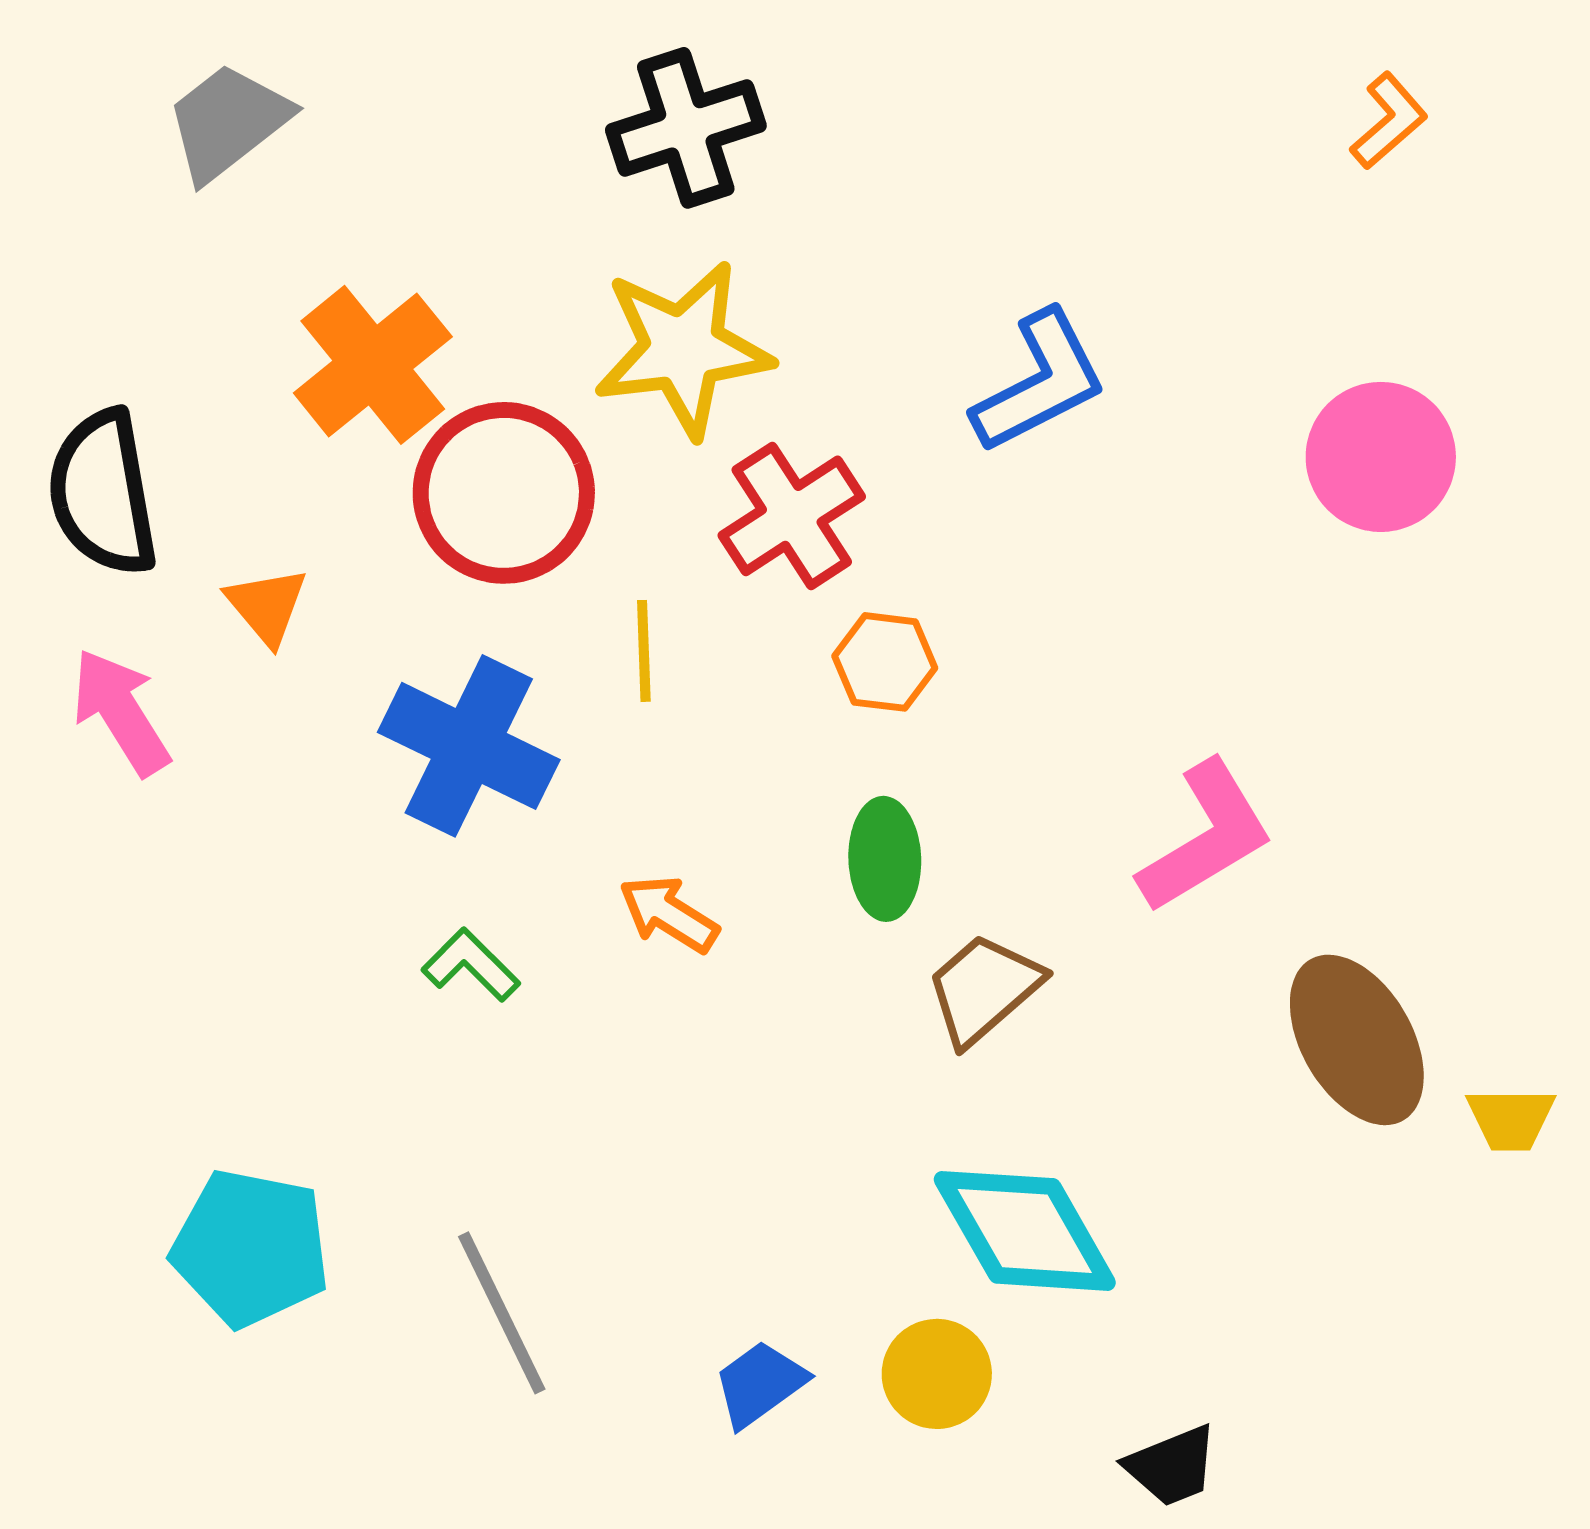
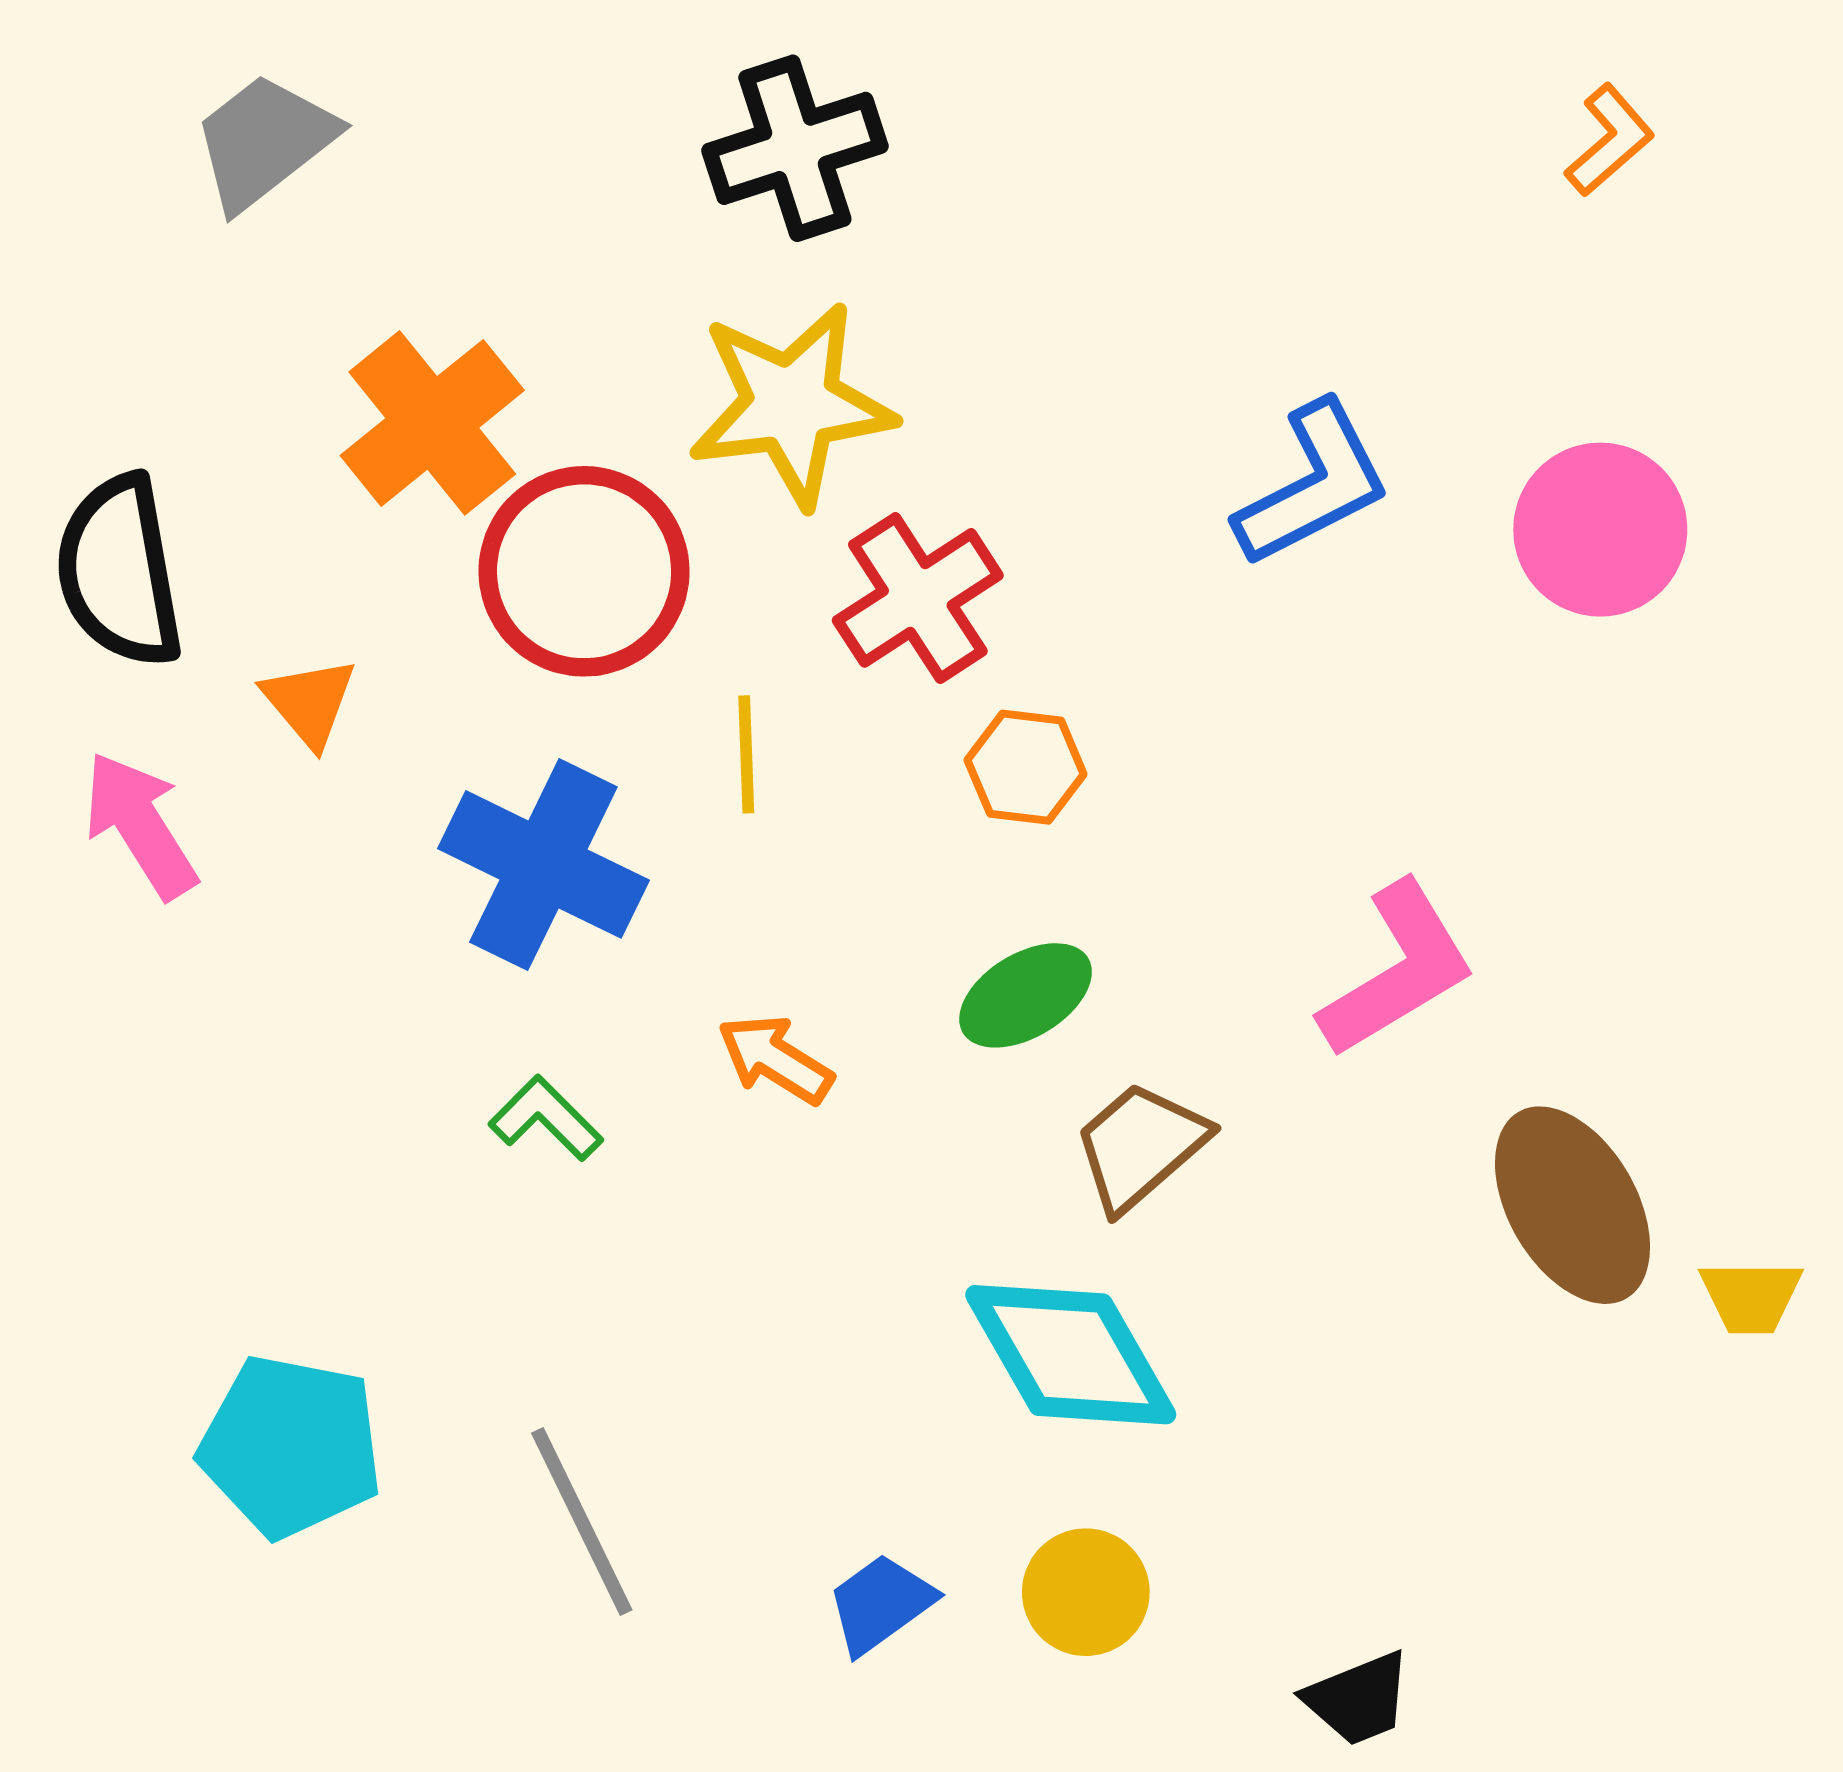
blue L-shape: (1040, 382) -> (1313, 484), moved
green ellipse: (885, 859) -> (1026, 995), turned 61
cyan diamond: (1025, 1231) -> (1071, 1355), moved

